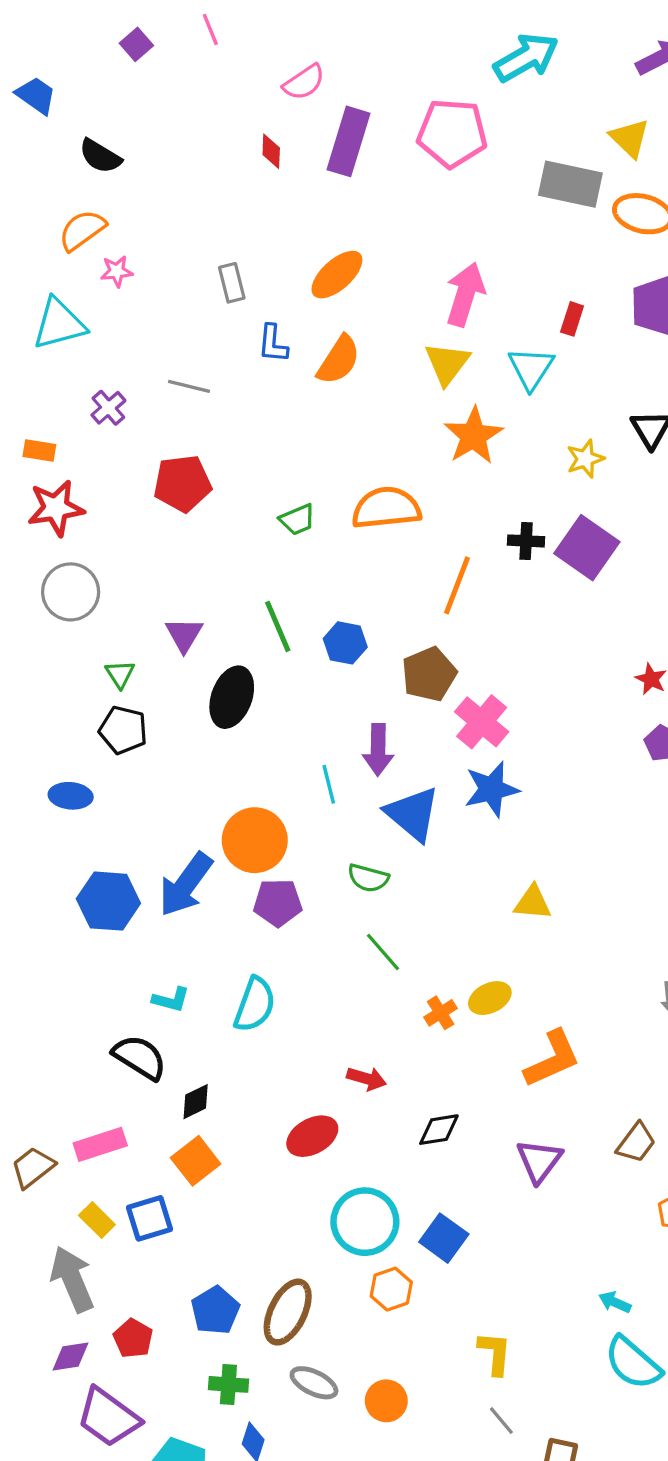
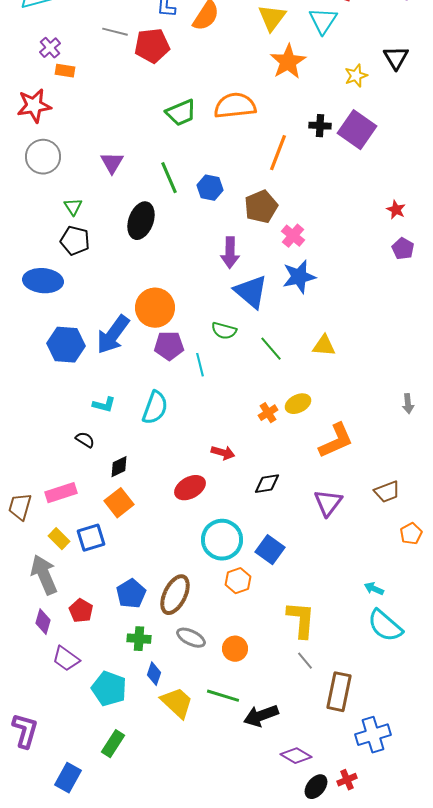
purple cross: (108, 408) -> (50, 48), moved
orange rectangle: (39, 451) -> (65, 71), moved
red pentagon: (182, 483) -> (152, 46), moved
green trapezoid: (297, 520) -> (181, 113), size x1.4
purple triangle: (184, 635) -> (112, 163), moved
pink cross: (482, 722) -> (293, 236), size x0.7
cyan line: (329, 784) -> (200, 365), moved
blue ellipse: (71, 796) -> (43, 281), size x1.5
green line: (383, 952) -> (271, 349), moved
black semicircle: (140, 1057) -> (85, 440), size x0.6
brown trapezoid: (636, 1143) -> (387, 492), turned 32
brown trapezoid: (33, 1167) -> (20, 507), turned -36
yellow L-shape: (495, 1353) -> (301, 620), size x1.4
purple diamond: (71, 1356) -> (43, 622), turned -65
purple trapezoid: (108, 1417) -> (66, 659), size x0.7

